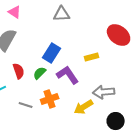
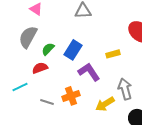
red semicircle: (19, 71) -> (40, 68), turned -91
green semicircle: (40, 73) -> (48, 49), moved
gray arrow: (104, 92) -> (125, 89), turned 80

